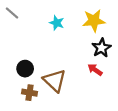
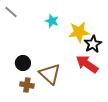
yellow star: (94, 21) -> (79, 32), moved
red arrow: (95, 70) -> (87, 64), size x1.6

